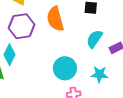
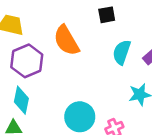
cyan circle: (65, 68) -> (80, 117), moved

